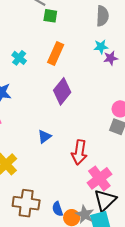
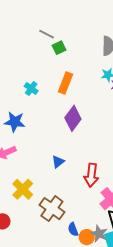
green square: (50, 16) -> (59, 48), turned -32
brown cross: (26, 203) -> (52, 209), moved, turned 30

